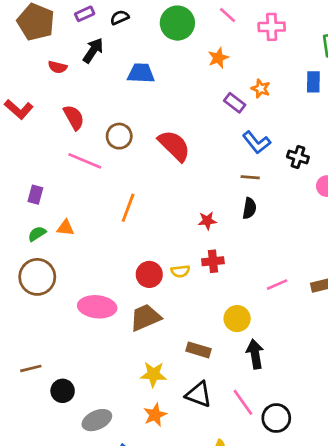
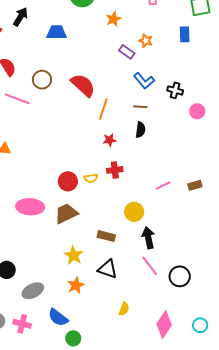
orange line: (128, 208) -> (103, 109), moved
yellow star: (153, 374) -> (74, 255), turned 30
pink line: (243, 402) -> (150, 266), moved
black circle: (276, 418) -> (180, 276), moved

